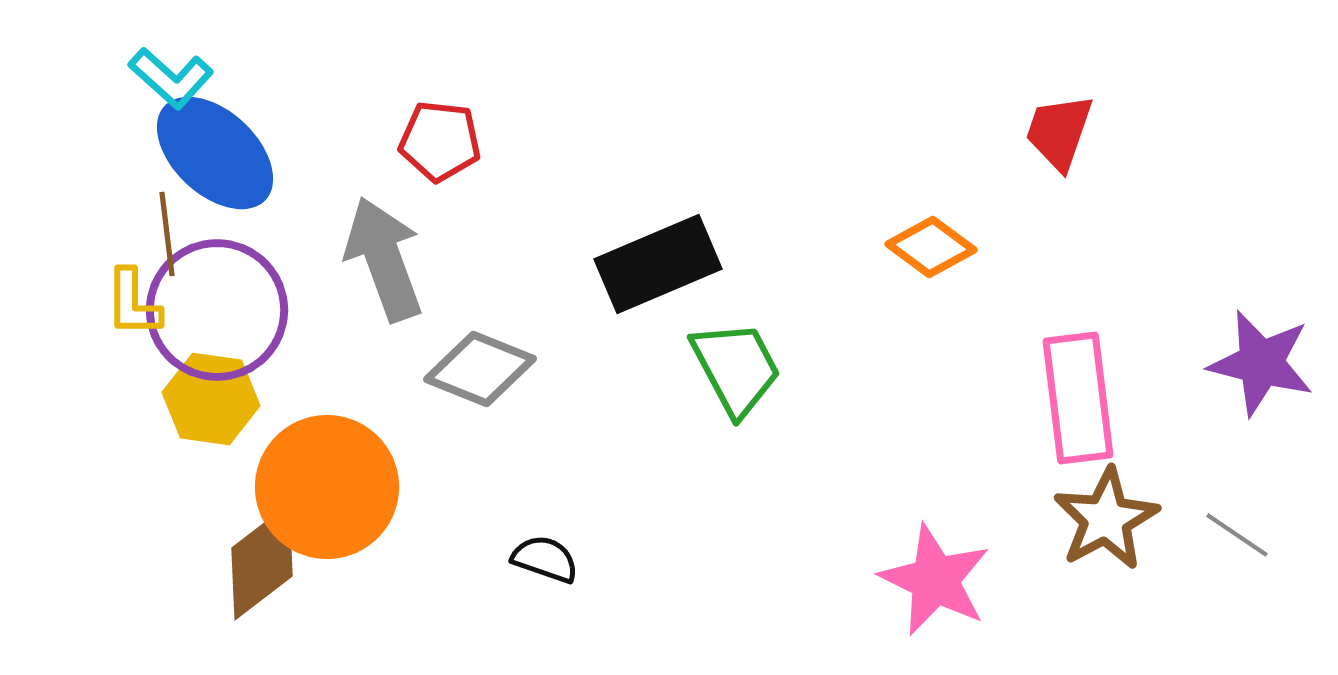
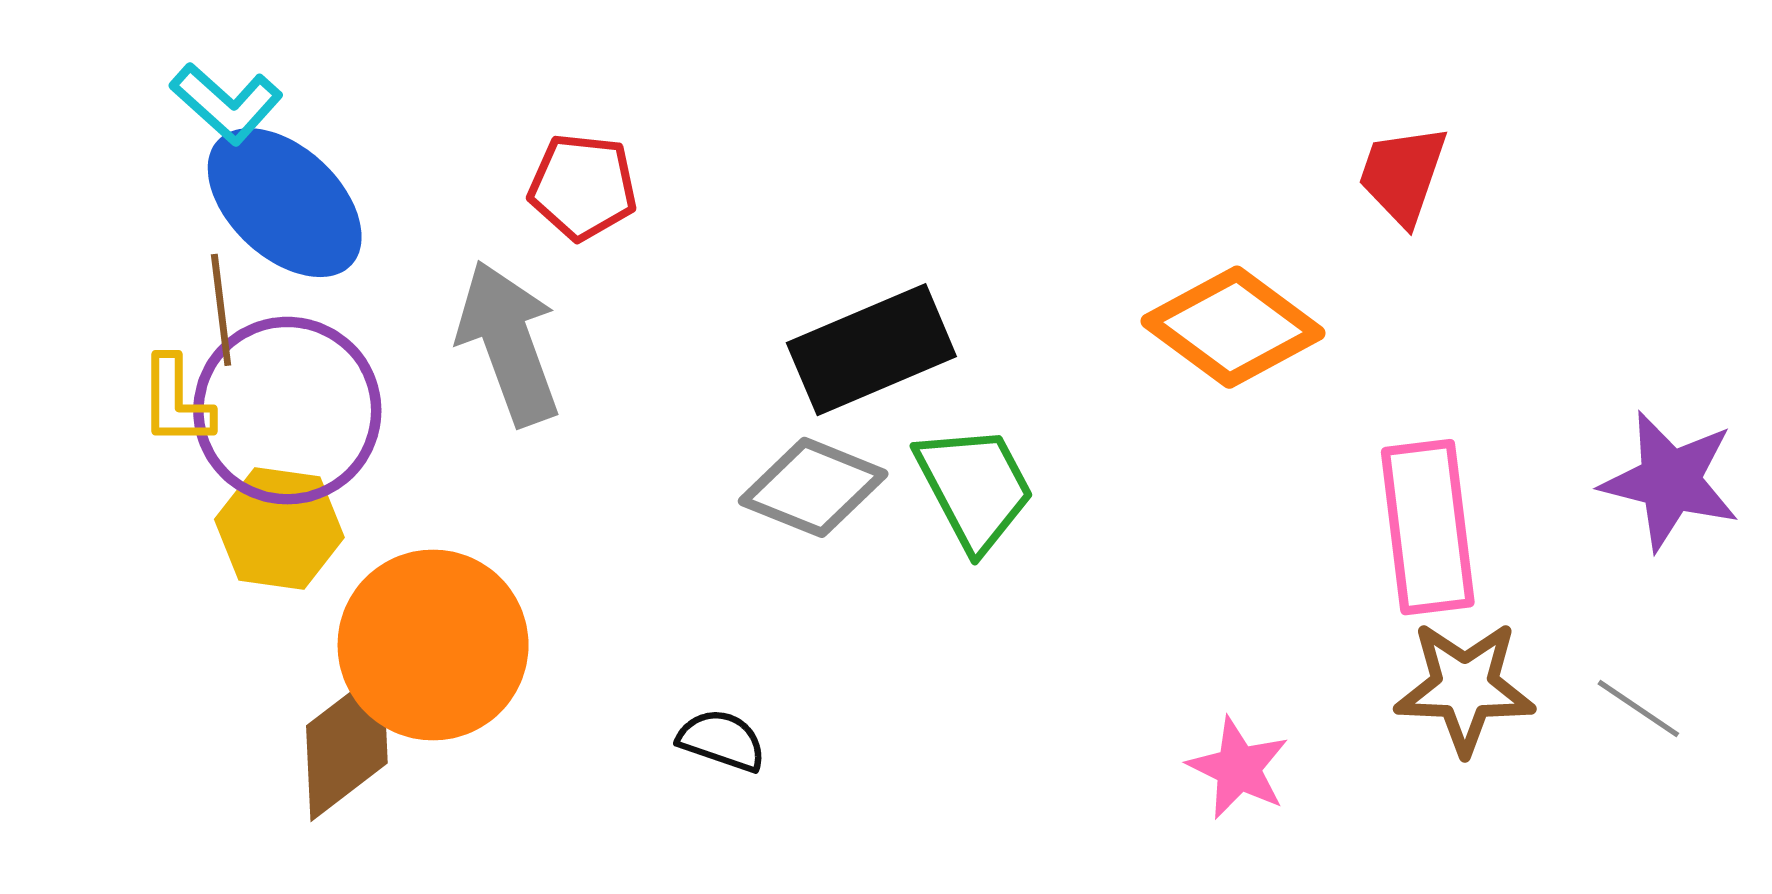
orange diamond: (931, 247) -> (1233, 327), size x1.5
gray diamond: (480, 369) -> (813, 487), moved
brown star: (1106, 519) -> (1465, 687), turned 30
pink star: (935, 580) -> (1238, 768), size x0.7

